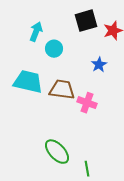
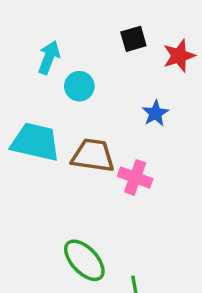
black square: (86, 21) -> (133, 39), size x0.7

